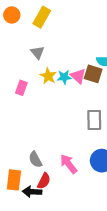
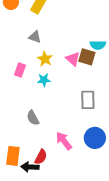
gray triangle: (37, 52) -> (35, 37), turned -32
cyan star: (64, 77) -> (44, 80), moved
gray semicircle: (35, 160) -> (33, 118), moved

